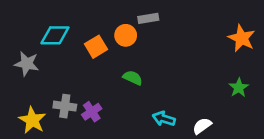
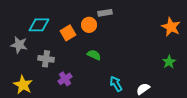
gray cross: (65, 106) -> (46, 59), moved
cyan arrow: (164, 119) -> (116, 84), turned 42

